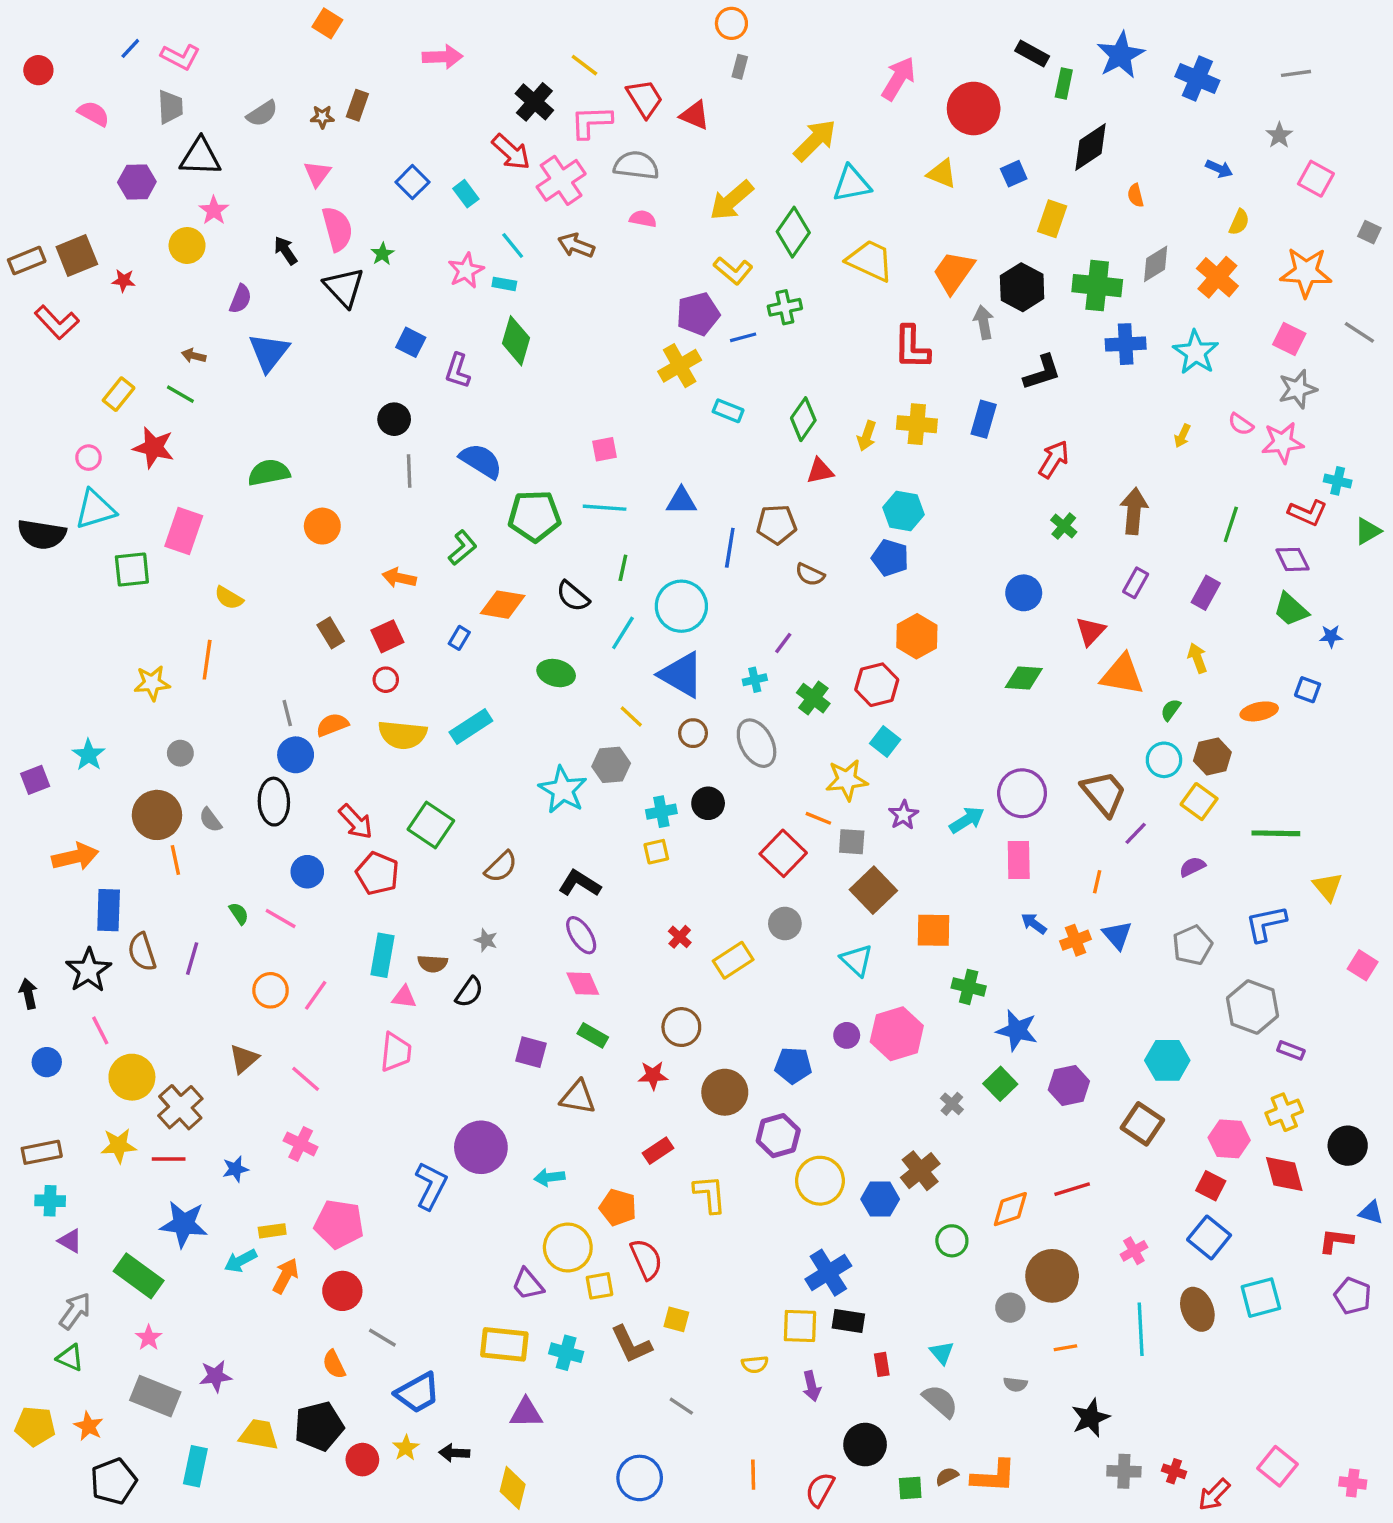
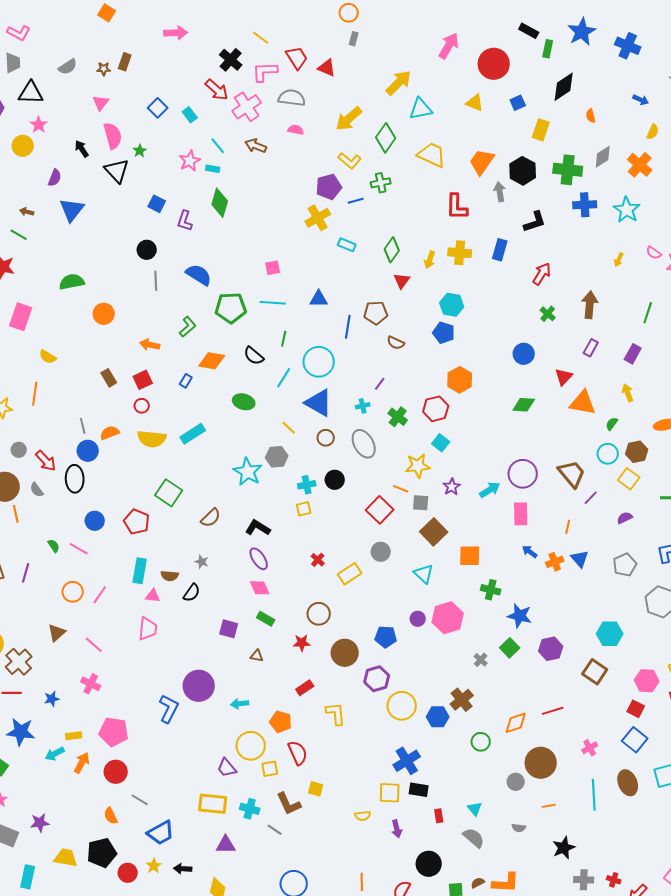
red triangle: (820, 471) -> (402, 281), turned -42
red arrow: (356, 822) -> (46, 461), moved
brown triangle: (578, 1097) -> (257, 656), size x0.6
gray line: (681, 1406) -> (275, 830), moved

